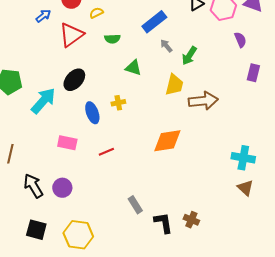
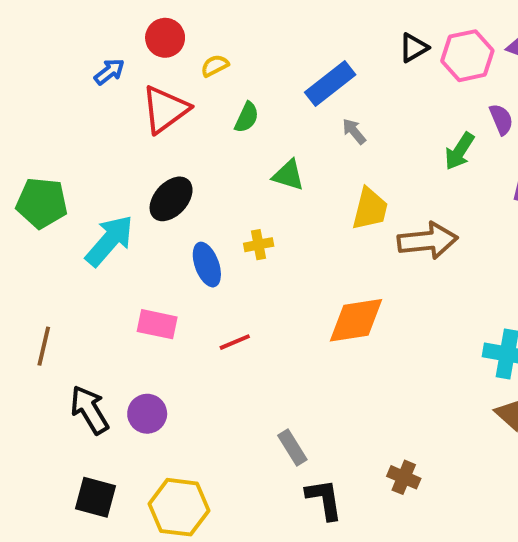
green semicircle: (112, 39) -> (247, 117), turned -63
green arrow: (189, 56) -> (459, 151), moved
black L-shape: (163, 223) -> (324, 499), moved

